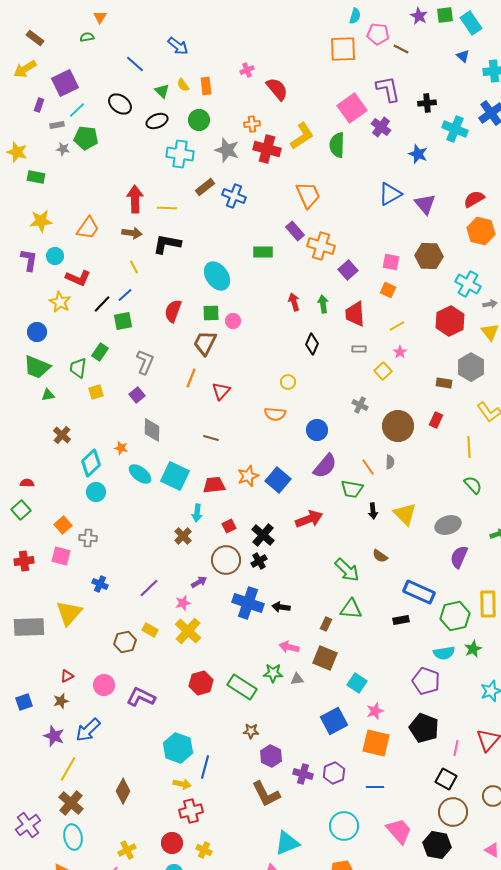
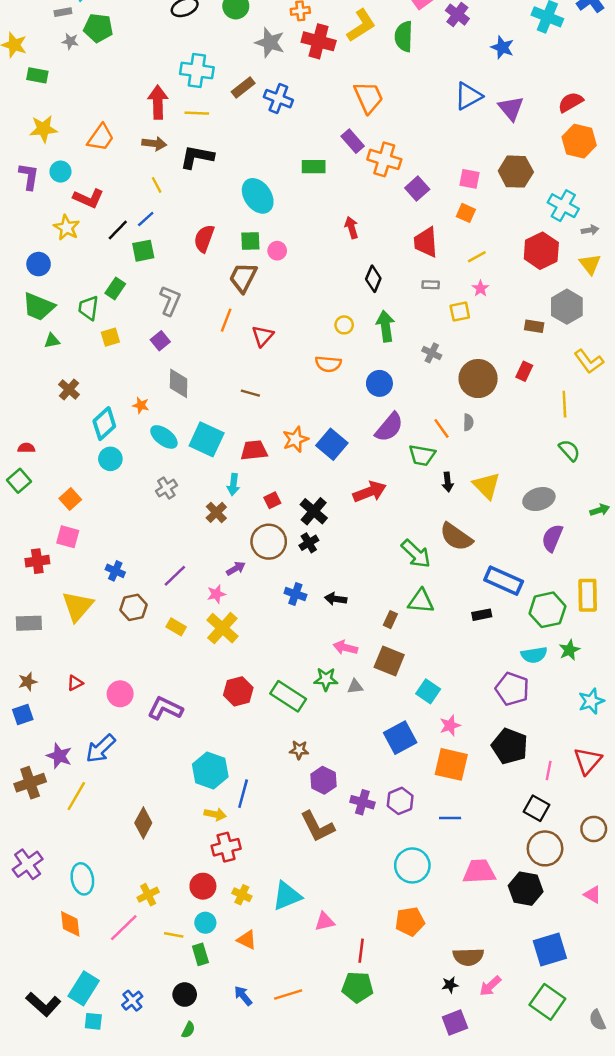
cyan cross: (180, 154) -> (197, 71), moved
green arrow: (323, 304) -> (386, 326), moved, size x1.4
yellow square: (383, 371) -> (460, 312), turned 30
gray cross: (88, 538) -> (166, 488), moved, turned -36
brown semicircle: (380, 556) -> (456, 537), size x1.8
red cross: (24, 561) -> (37, 561), moved
blue cross: (248, 603) -> (295, 594), size x0.6
gray rectangle: (29, 627) -> (29, 623), size x0.7
brown hexagon: (125, 642) -> (134, 607), moved
brown star: (61, 701) -> (28, 682), moved
brown cross: (71, 803) -> (30, 783), moved, turned 30
pink trapezoid: (399, 831) -> (479, 872), turned -52
cyan triangle: (287, 843) -> (287, 896), moved

